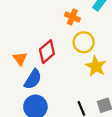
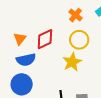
yellow star: (96, 66) -> (72, 62), moved
blue semicircle: (33, 79) -> (26, 60), turned 30

